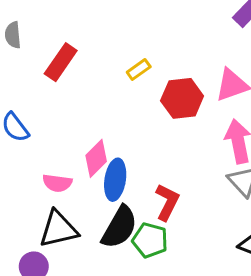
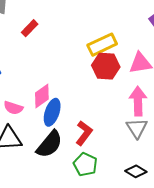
red rectangle: (61, 62) -> (30, 28), size x0.7
yellow rectangle: (139, 70) -> (102, 45), moved, size x1.8
green pentagon: (150, 240) -> (85, 164), moved

